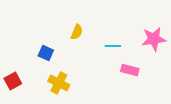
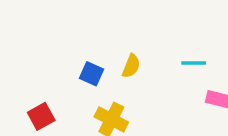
yellow semicircle: (77, 32) -> (131, 66), moved

